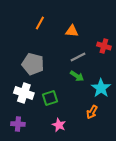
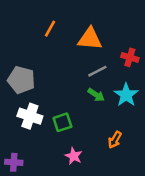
orange triangle: (72, 31) -> (90, 39), size x1.5
gray pentagon: (33, 64) -> (21, 80), moved
cyan star: (101, 88) -> (126, 95), moved
purple cross: (18, 124) -> (14, 162), moved

